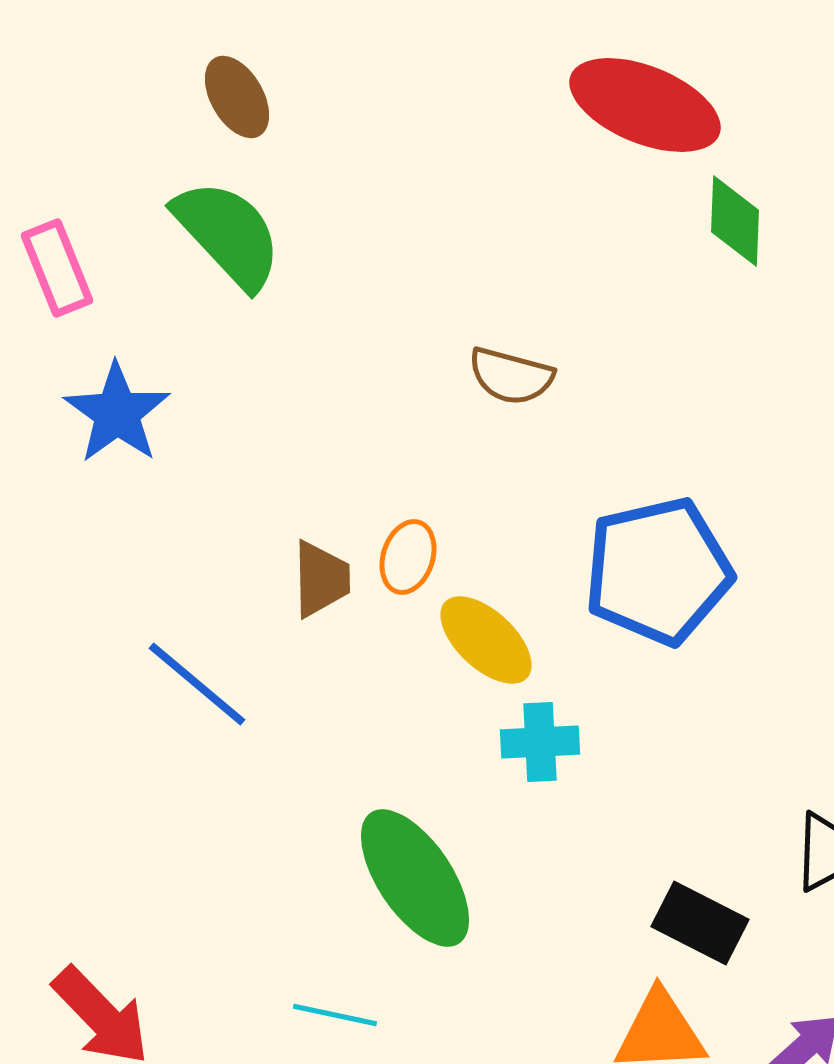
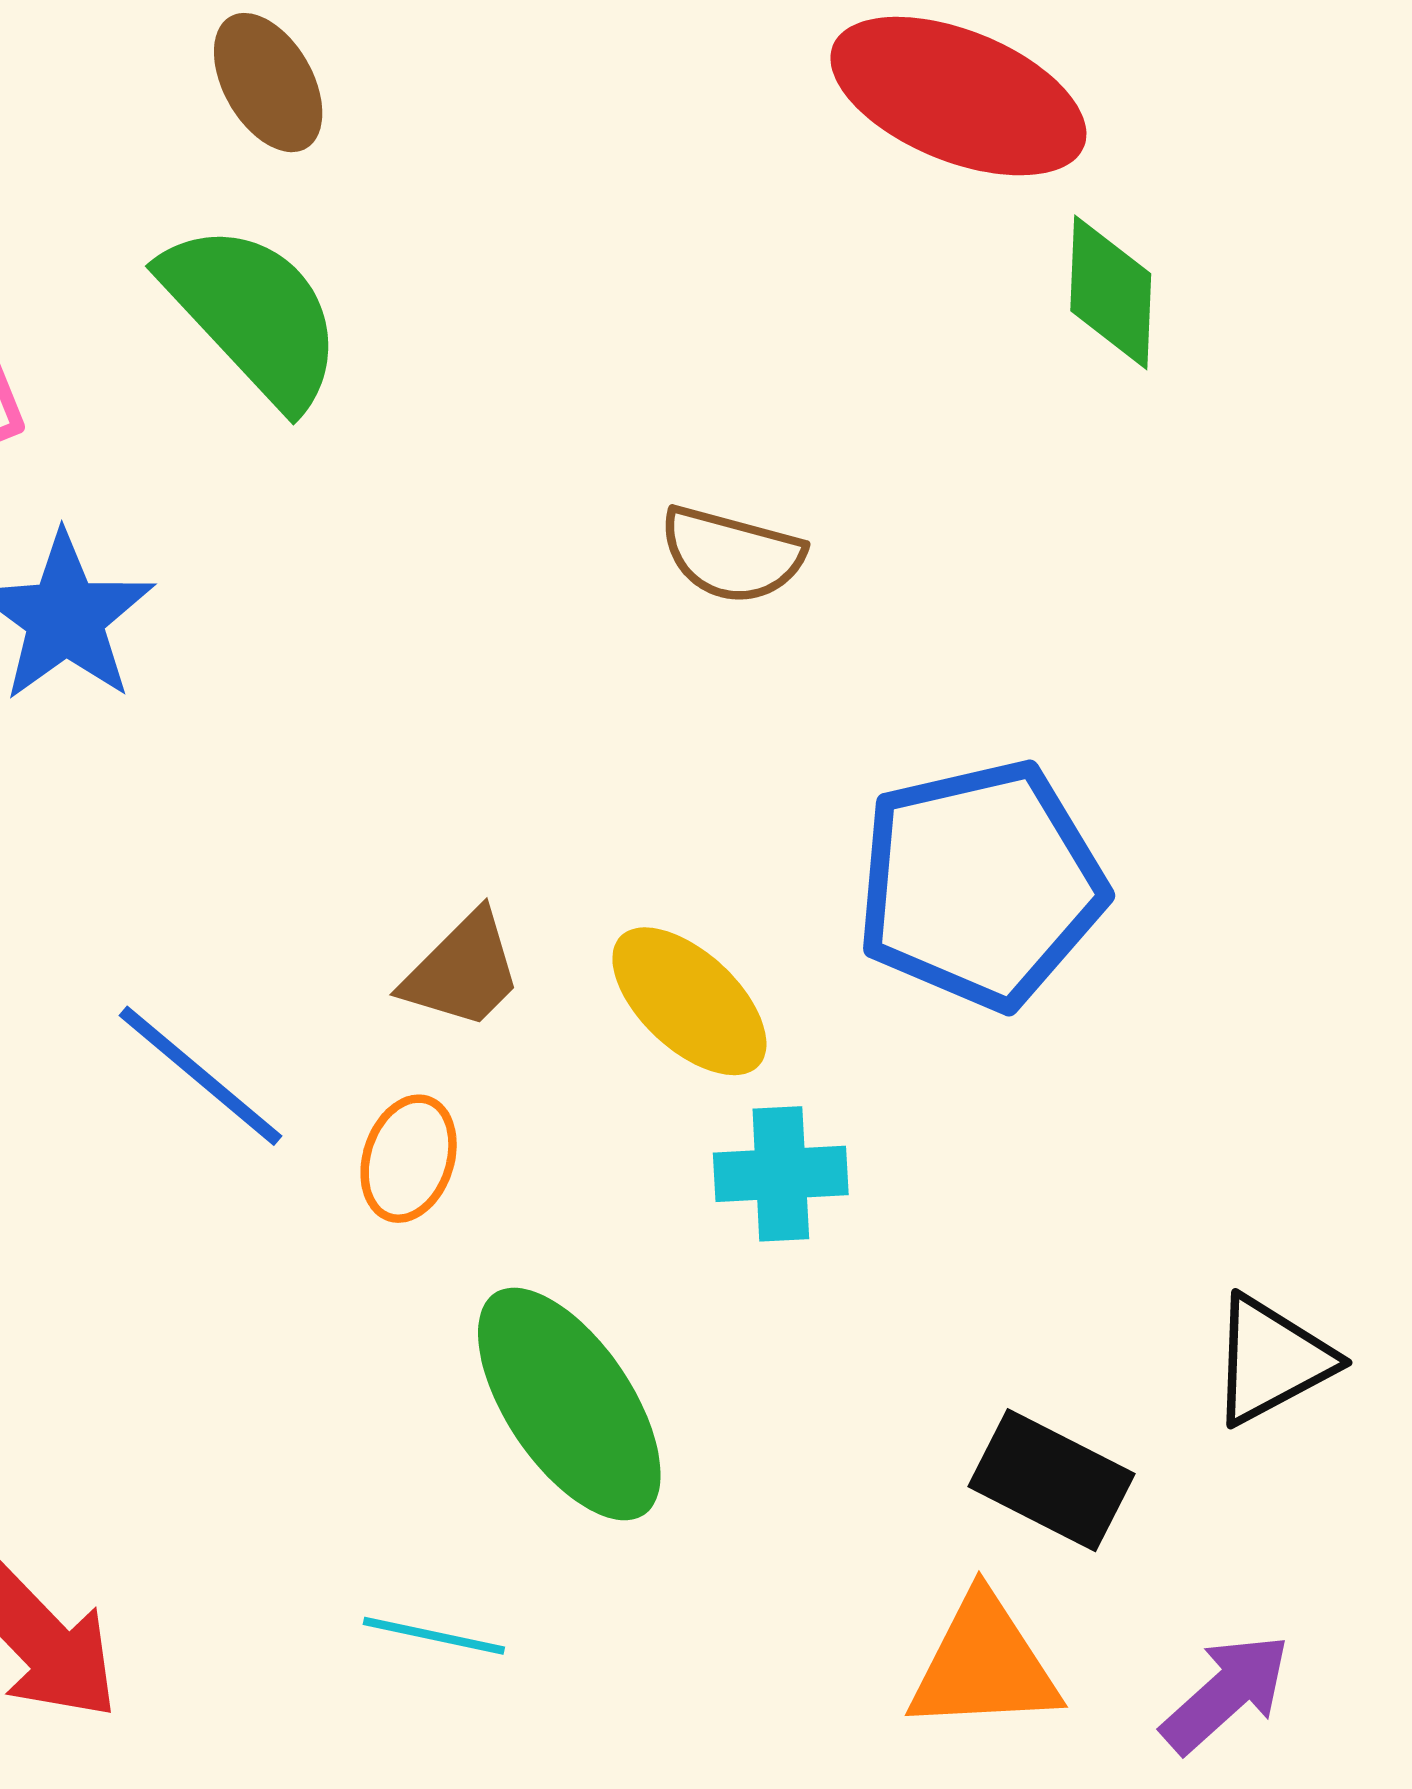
orange ellipse: (408, 557) -> (409, 1159), moved
brown trapezoid: (321, 579) -> (463, 971), moved, turned 46

